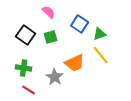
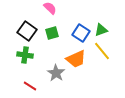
blue square: (80, 24) -> (81, 33), moved
green cross: (24, 68) -> (25, 55), moved

